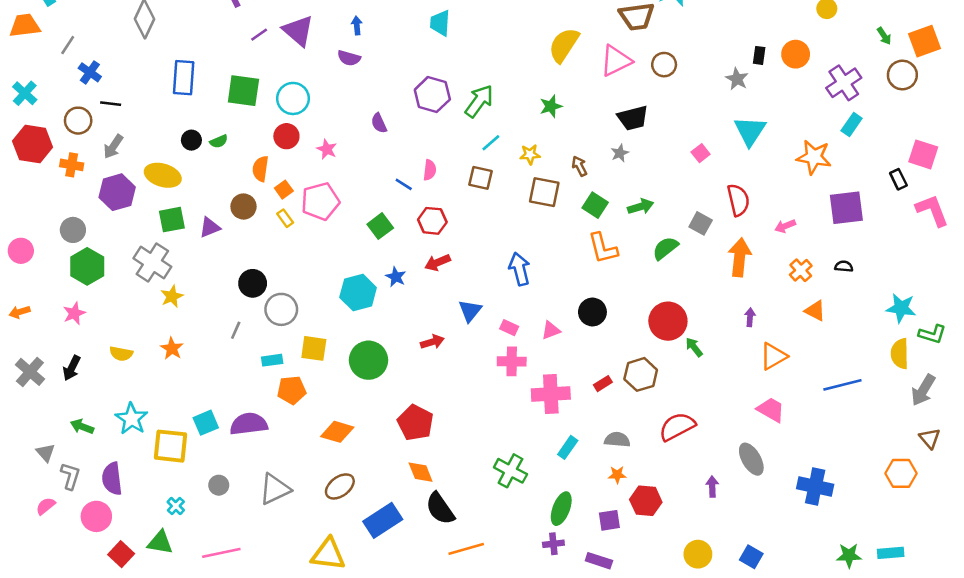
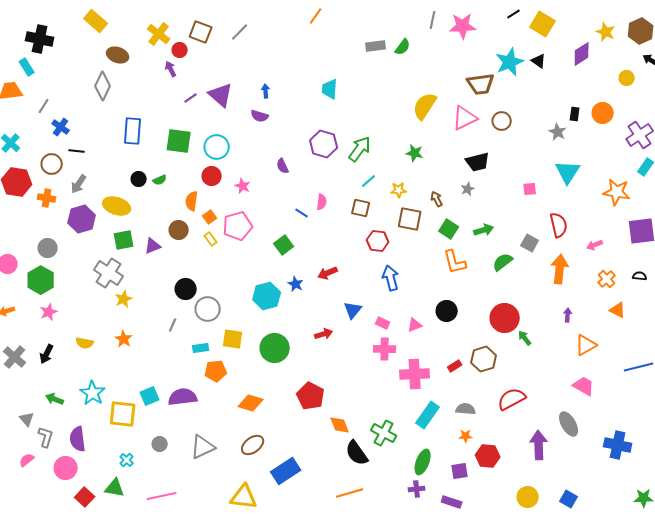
green star: (551, 106) -> (415, 153), turned 30
pink square: (701, 153) -> (530, 189), turned 32
red hexagon: (432, 221) -> (378, 241), moved
green hexagon: (87, 266) -> (41, 280), moved
cyan rectangle: (568, 447) -> (428, 415), size x1.5
orange diamond: (421, 472) -> (340, 425), moved
purple arrow: (712, 486) -> (539, 445), size x1.8
black semicircle: (440, 509) -> (357, 453), moved

